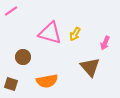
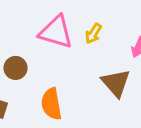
orange semicircle: (47, 81) -> (51, 104), turned 90

